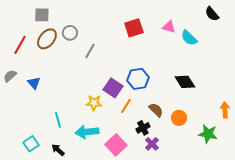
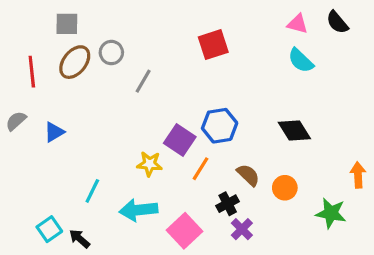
pink triangle: (169, 27) -> (298, 24), moved
red line: (20, 45) -> (32, 72), turned -36
blue triangle: (34, 83) -> (54, 132), turned 40
cyan line: (58, 120) -> (92, 191), turned 42
black arrow: (58, 150) -> (80, 239), moved

